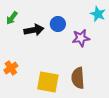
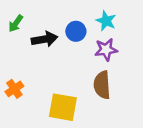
cyan star: (98, 14) -> (106, 21), moved
brown semicircle: (78, 78) -> (102, 85), moved

